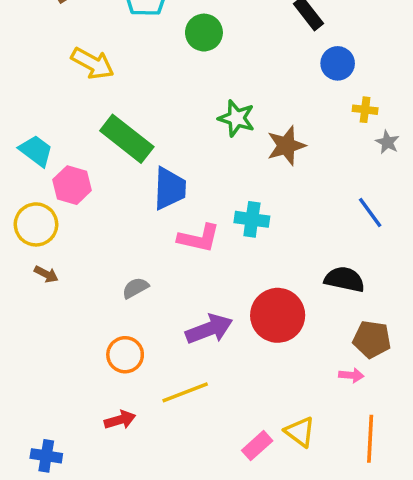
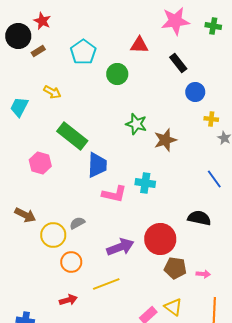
yellow arrow: (93, 63) -> (52, 92), size x0.7
cyan trapezoid: (36, 151) -> (19, 107), moved, turned -100
yellow circle: (36, 224) -> (53, 235), moved
brown arrow: (46, 274) -> (25, 215), size x1.5
brown pentagon: (372, 339) -> (175, 268), moved

